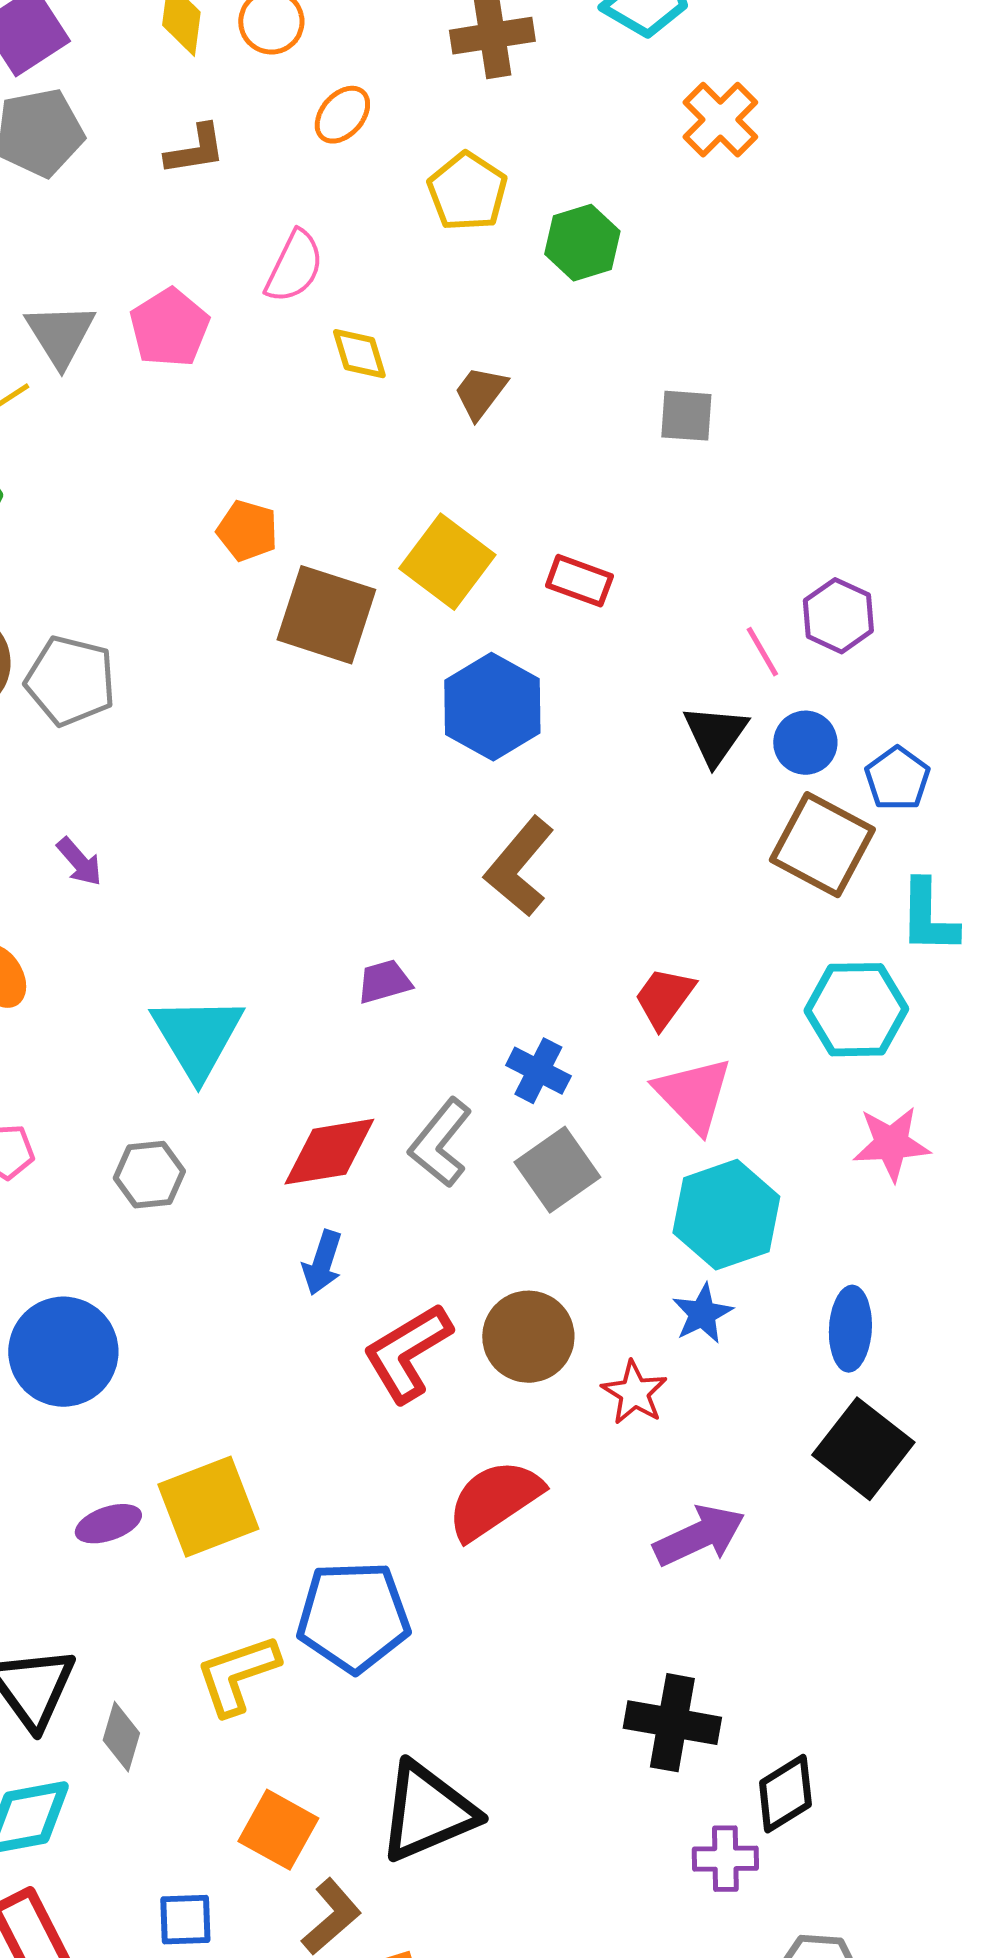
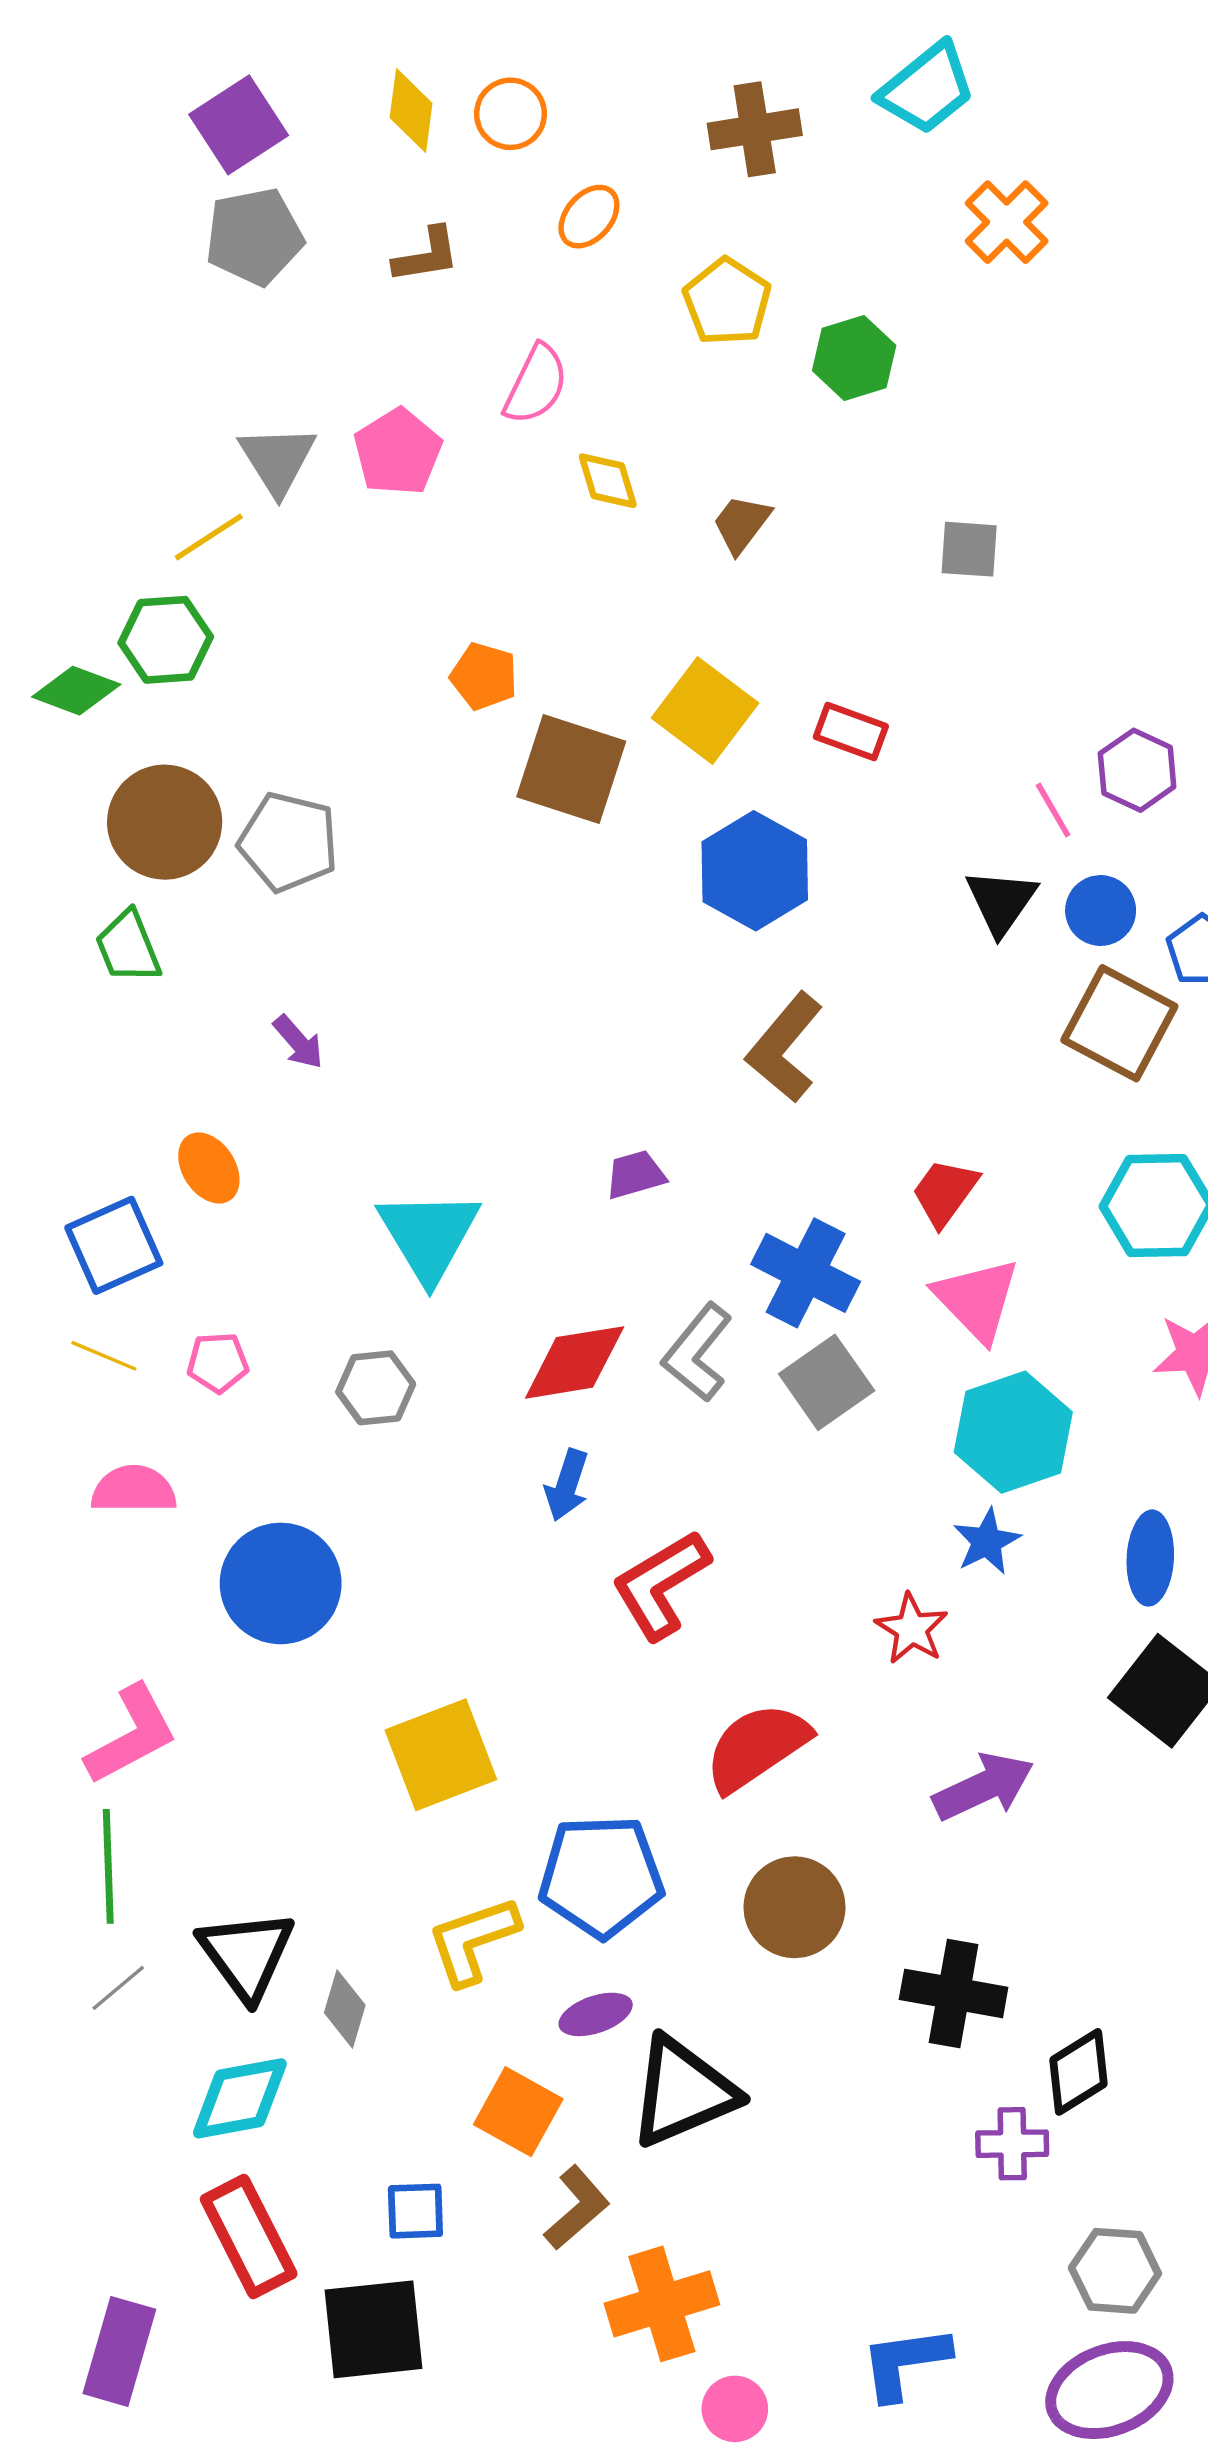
blue cross: (538, 1071) -> (806, 1273), size x1.5
brown circle: (528, 1337) -> (794, 1907), moved
purple ellipse: (108, 1524) -> (596, 2014), moved

